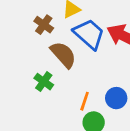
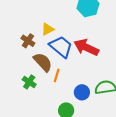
orange line: (85, 101) -> (57, 75), moved

